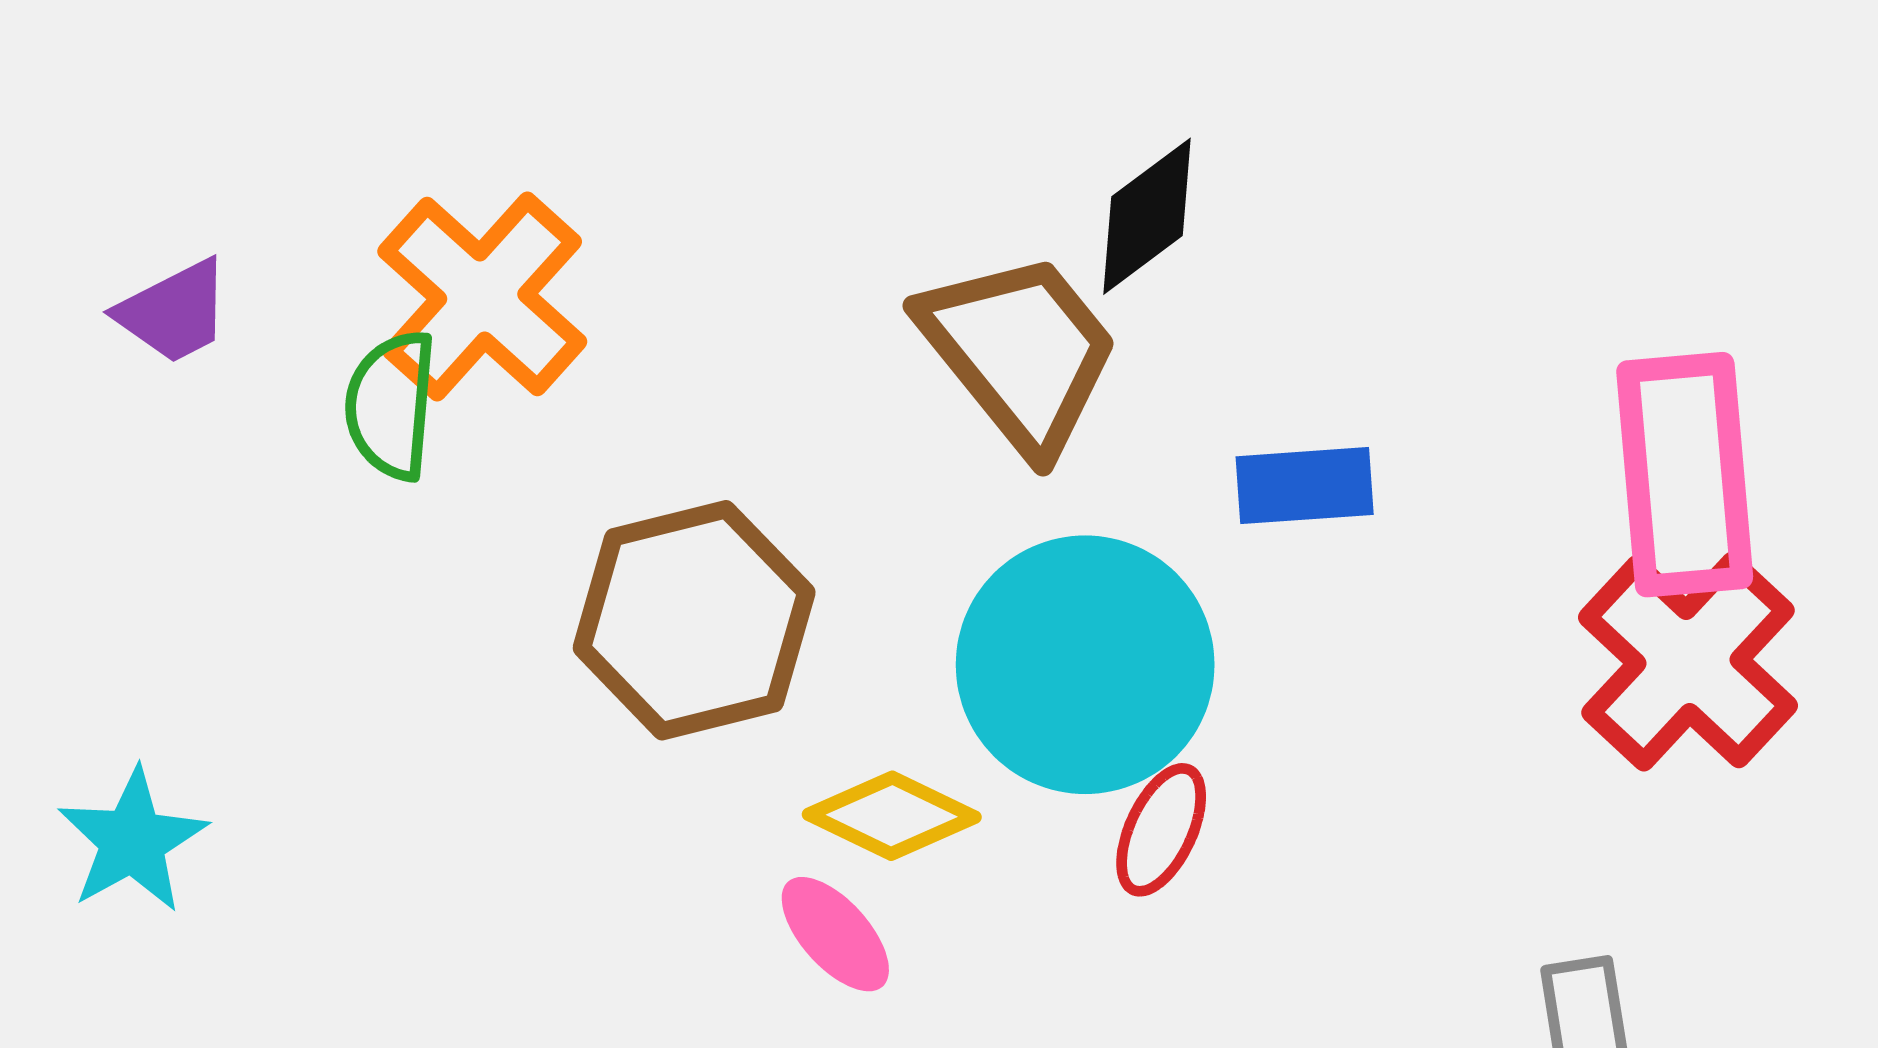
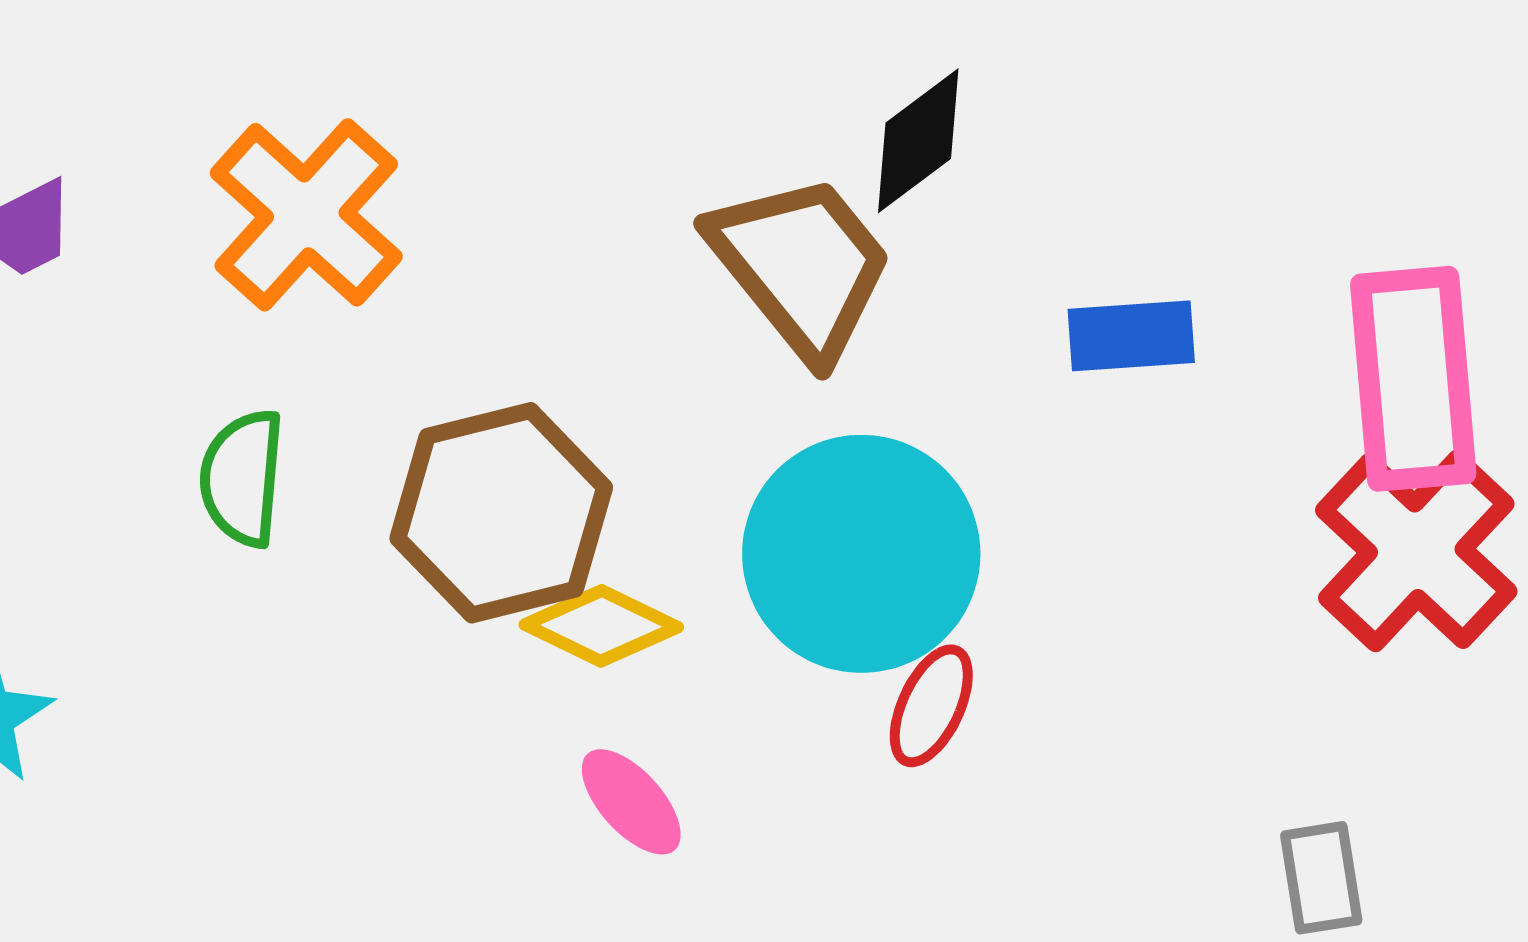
green semicircle: (391, 405) -> (242, 478), moved
blue rectangle: (1305, 486) -> (1131, 336), moved
yellow diamond: (892, 816) -> (601, 626), moved

